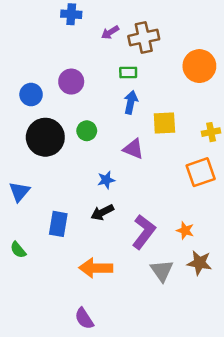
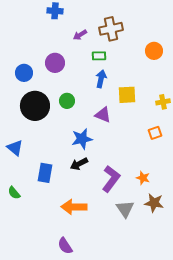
purple arrow: (110, 32) -> (80, 35), moved
orange circle: (199, 66) -> (154, 51), size x0.7
orange square: (201, 172) -> (155, 133), size x0.6
blue star: (106, 180) -> (82, 139), size x1.5
blue triangle: (19, 192) -> (15, 148), turned -30

